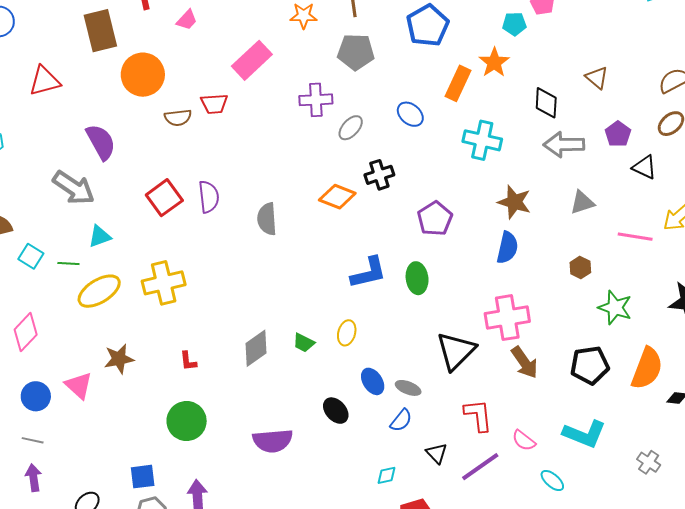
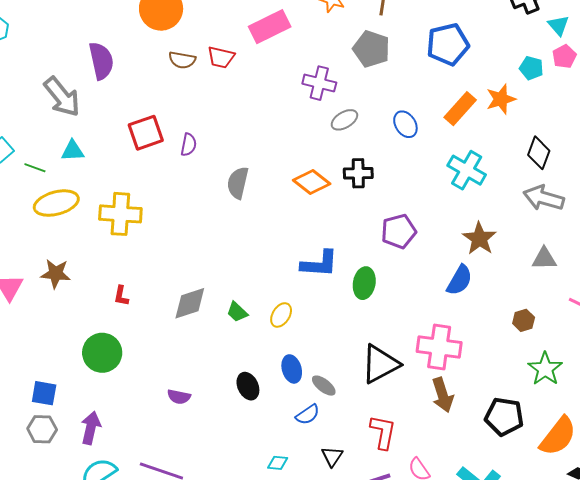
purple semicircle: (209, 197) -> (189, 145), size x0.7
purple semicircle: (273, 441) -> (179, 397), size x0.6

